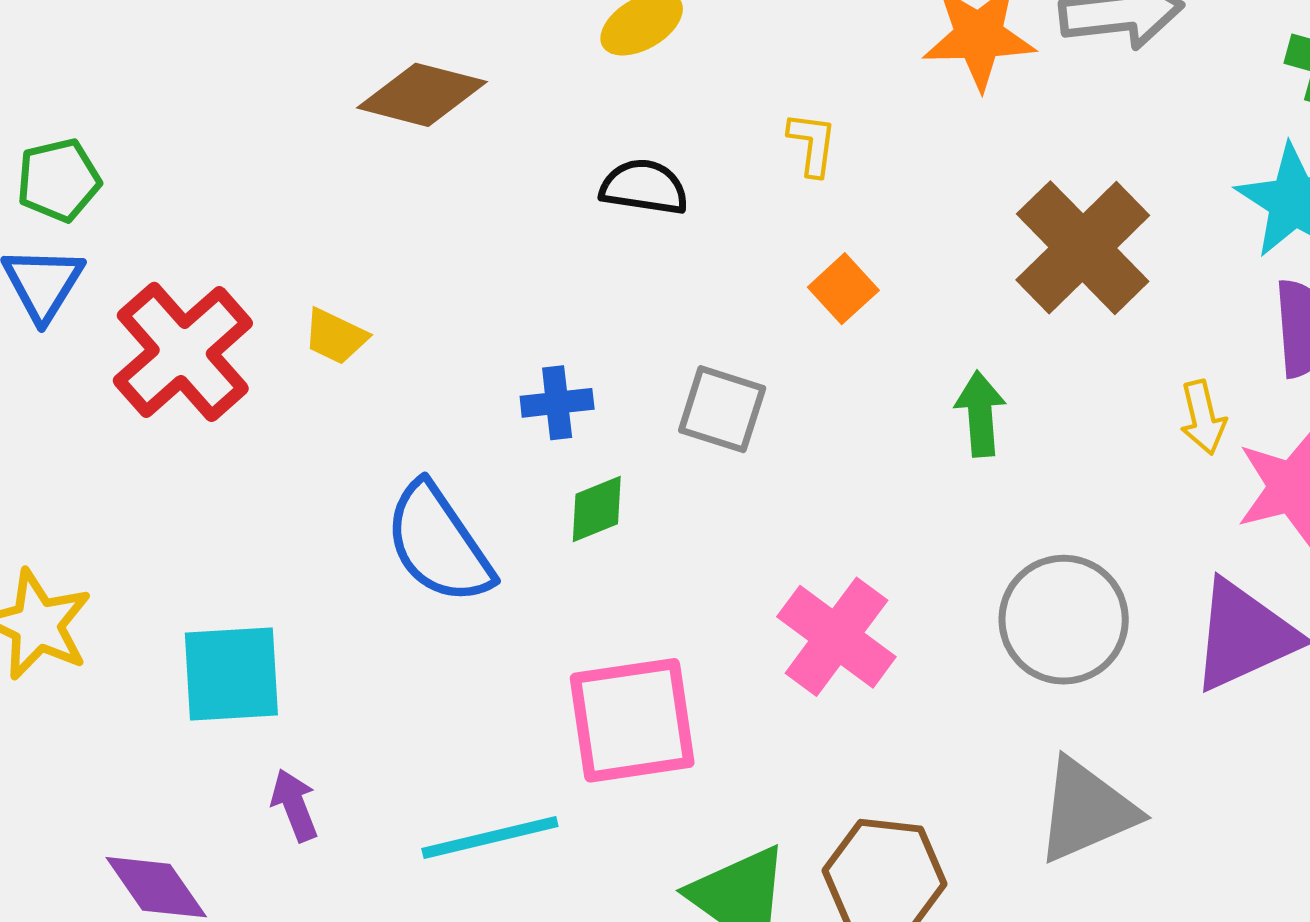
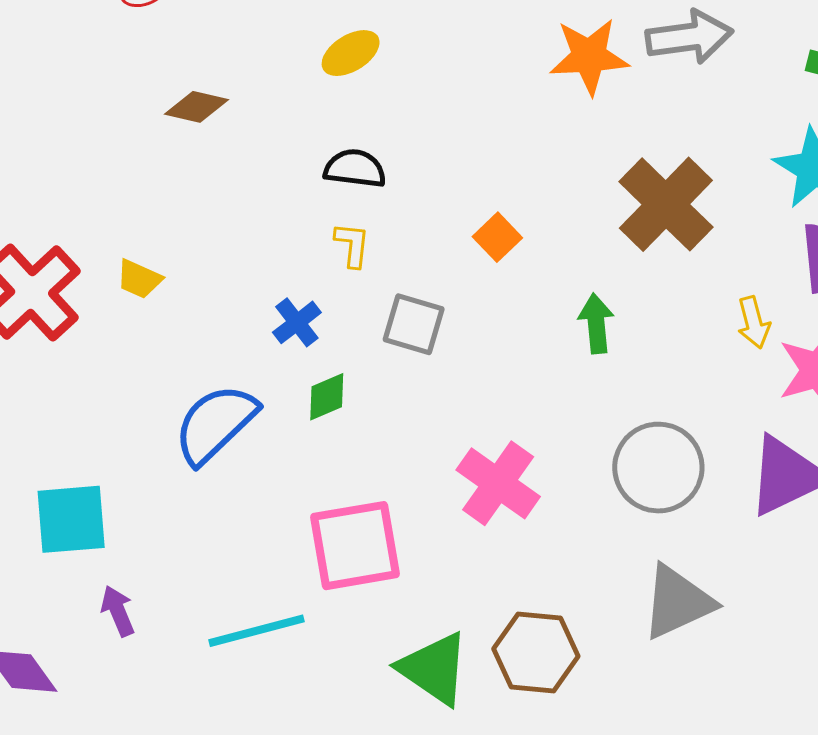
brown diamond: (422, 95) -> (196, 107), size x0.7
yellow L-shape: (812, 144) -> (352, 245), moved
blue cross: (557, 403) -> (297, 322), turned -30
blue semicircle: (439, 544) -> (215, 424), turned 82

